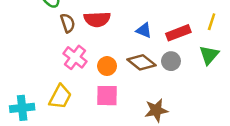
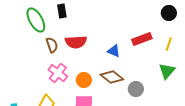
red rectangle: (178, 33) -> (142, 39), moved
gray circle: (171, 61) -> (136, 89), moved

